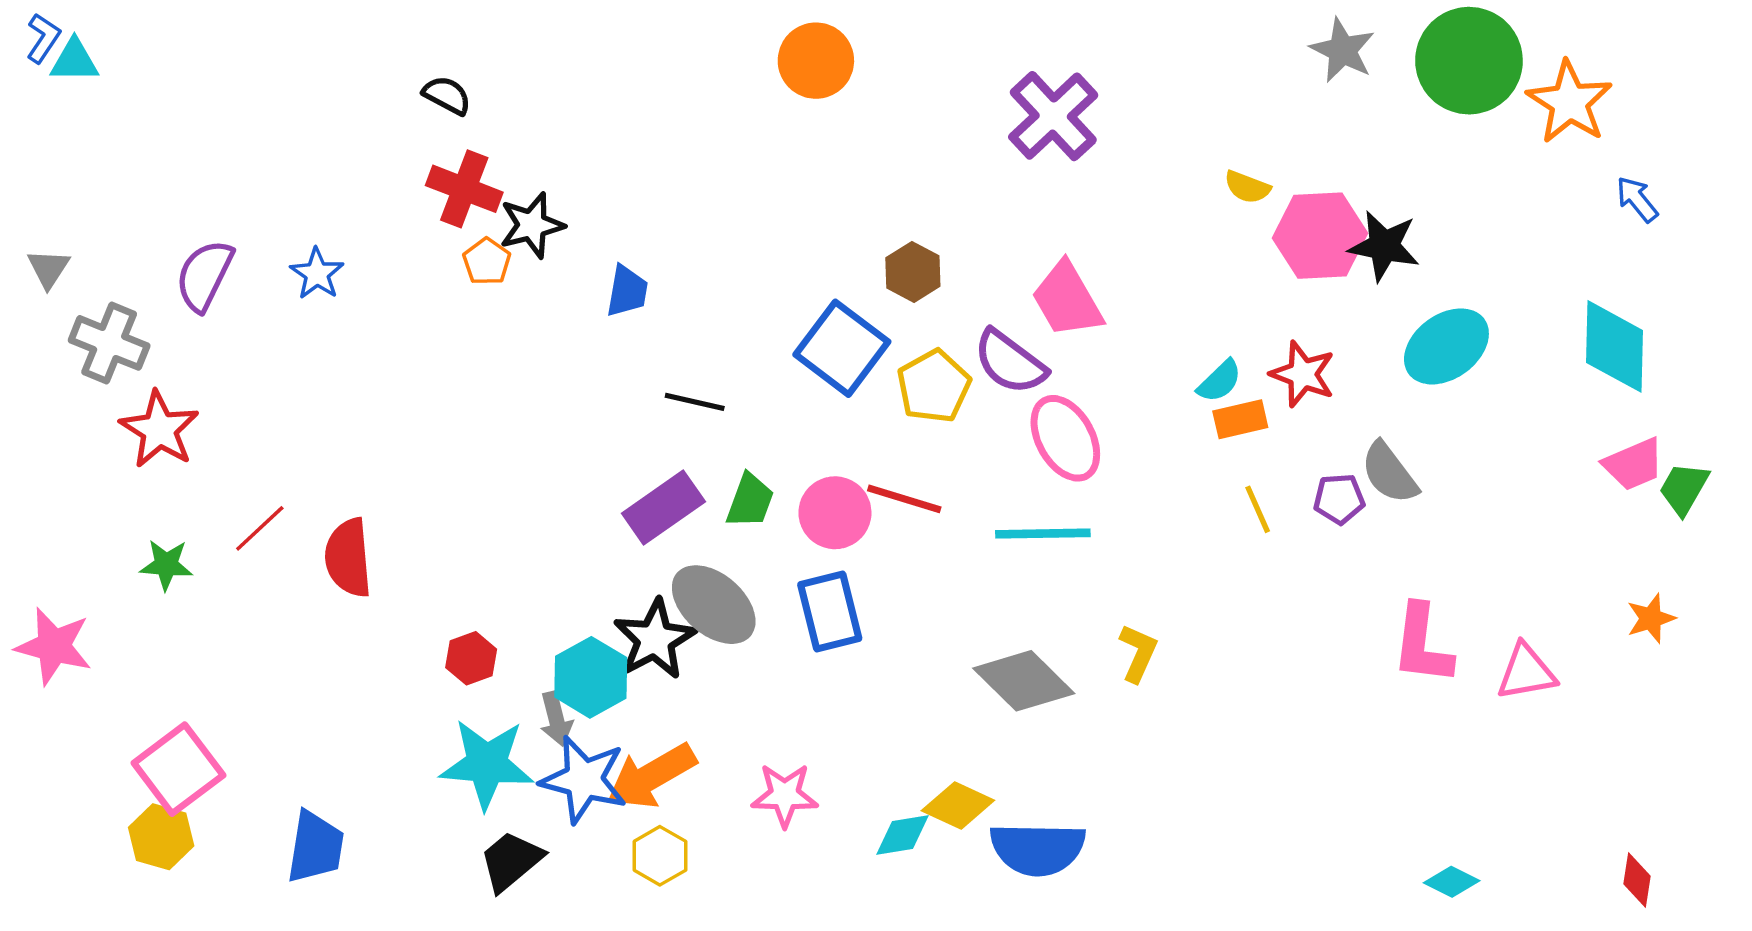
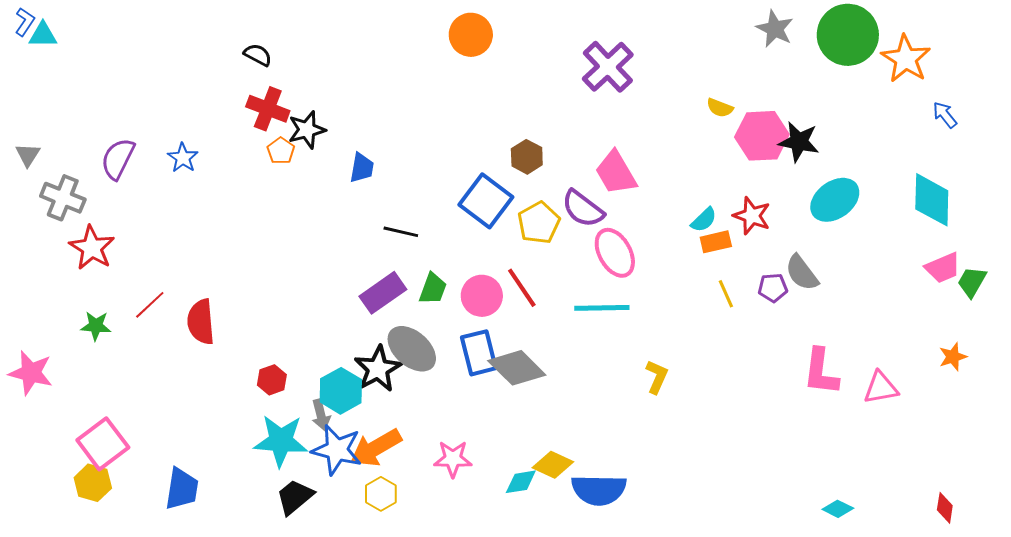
red line: (904, 499) -> (522, 288), turned 39
gray diamond: (1024, 681) -> (517, 368), moved

